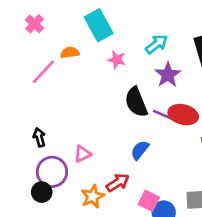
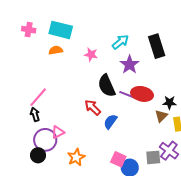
pink cross: (34, 24) -> (29, 30), turned -32
cyan rectangle: (99, 25) -> (61, 30), moved, turned -45
pink line: (43, 72) -> (38, 97), moved
pink triangle: (82, 154) -> (58, 132), moved
red arrow: (118, 183) -> (93, 107), moved, turned -102

